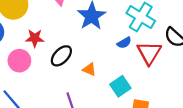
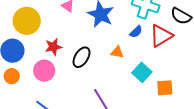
red triangle: (149, 53) -> (161, 36), turned 40
orange triangle: (89, 69) -> (117, 52), moved

